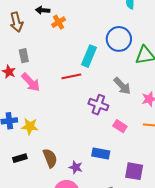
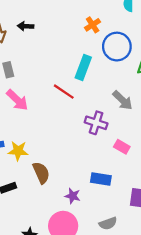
black arrow: (43, 10) -> (26, 26), moved
orange cross: (59, 22) -> (93, 25), moved
red line: (71, 76) -> (64, 92), turned 48
brown semicircle: (50, 158) -> (41, 173), moved

